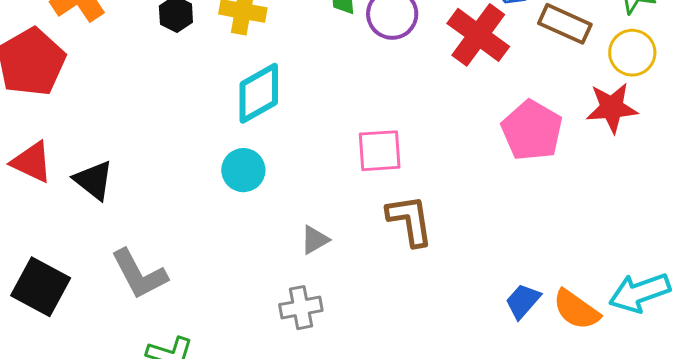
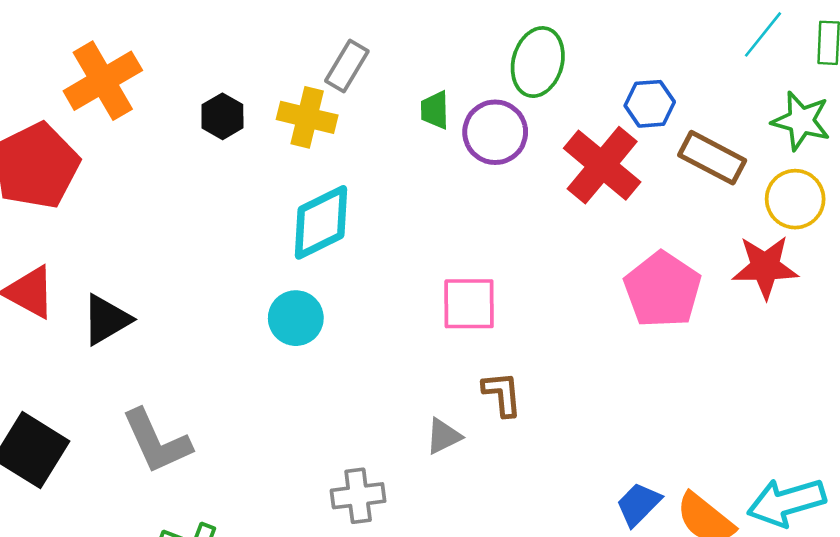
black triangle: (94, 180) -> (106, 320), turned 48
brown L-shape: (410, 220) -> (502, 394), size x0.7
gray triangle: (315, 240) -> (443, 436), moved

